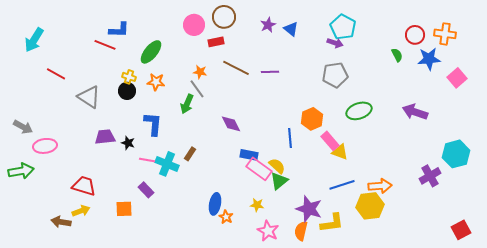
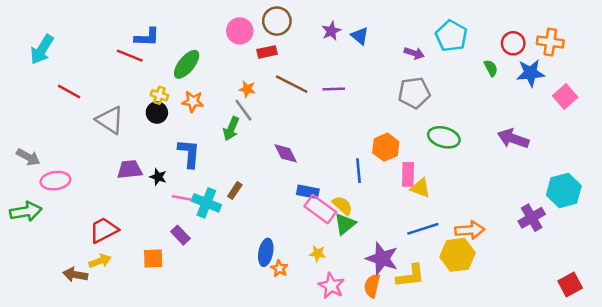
cyan pentagon: (343, 27) -> (451, 36), moved
green ellipse: (359, 111) -> (444, 137), turned 35
pink rectangle: (330, 141) -> (408, 174), turned 42
red trapezoid: (84, 186) -> (104, 230), turned -45

